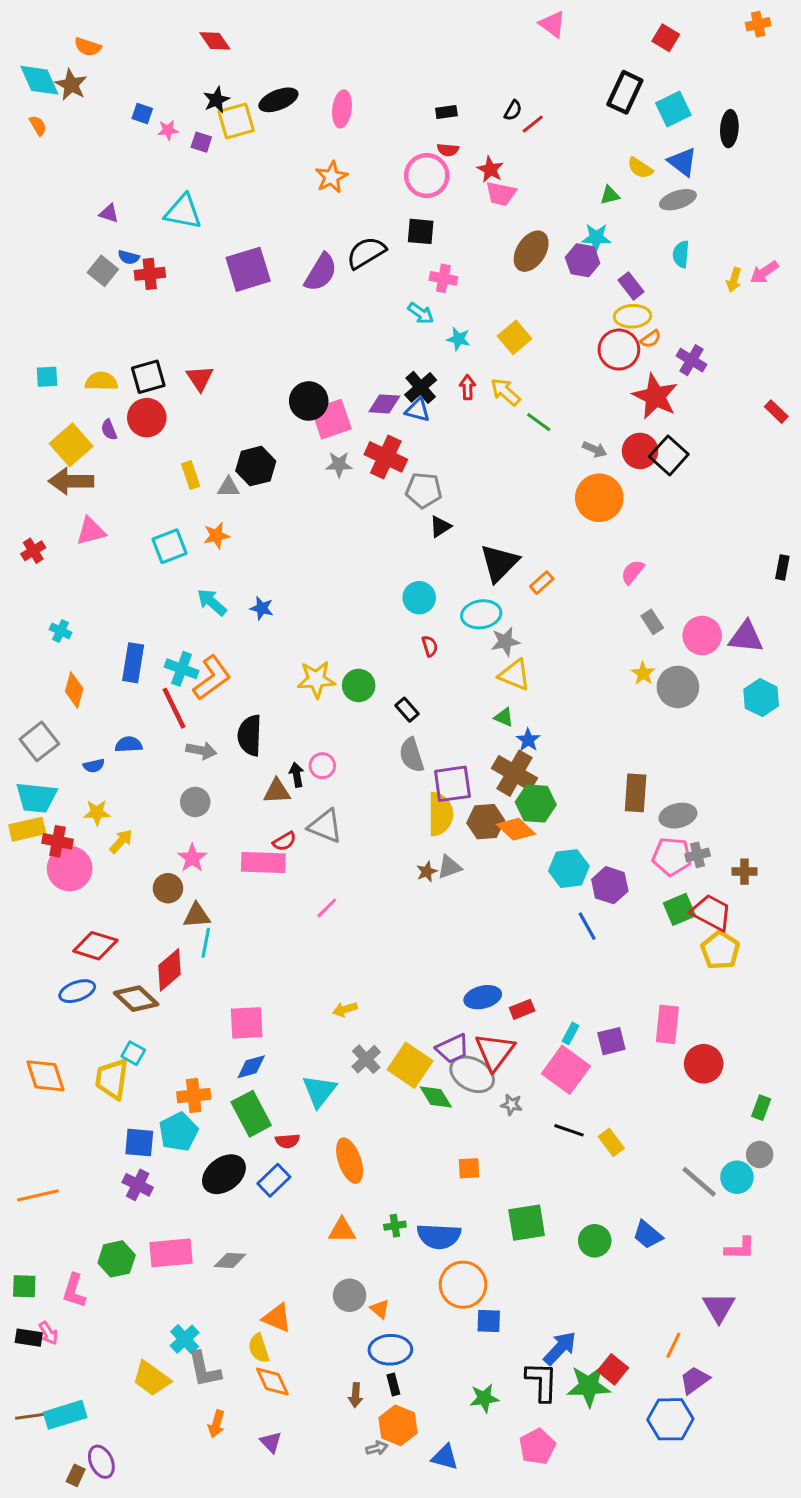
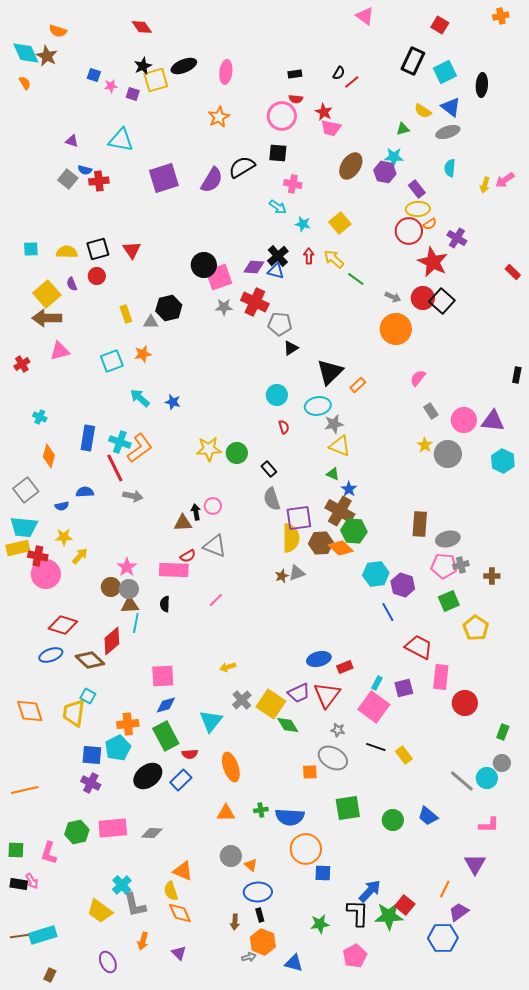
red circle: (147, 418) -> (97, 276), size x0.7
black semicircle: (250, 735) -> (165, 604), moved, size x0.6
gray circle: (195, 802) -> (129, 589), moved
red trapezoid: (711, 912) -> (419, 647), moved
gray ellipse: (472, 1074) -> (333, 758), moved
purple ellipse: (101, 1462) -> (108, 962), moved

